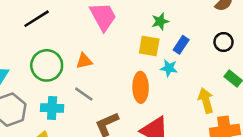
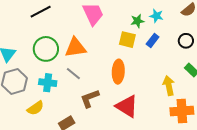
orange triangle: (84, 61) -> (75, 48), size x1.6
cyan star: (169, 68) -> (156, 16), moved

